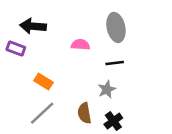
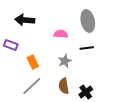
purple rectangle: (16, 49) -> (11, 45), moved
orange rectangle: (43, 81) -> (33, 62), turned 32
gray star: (107, 89) -> (65, 61), moved

